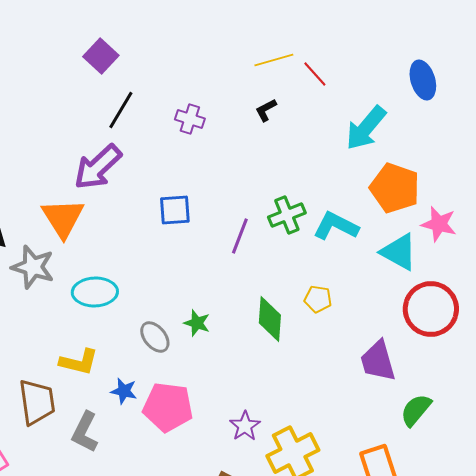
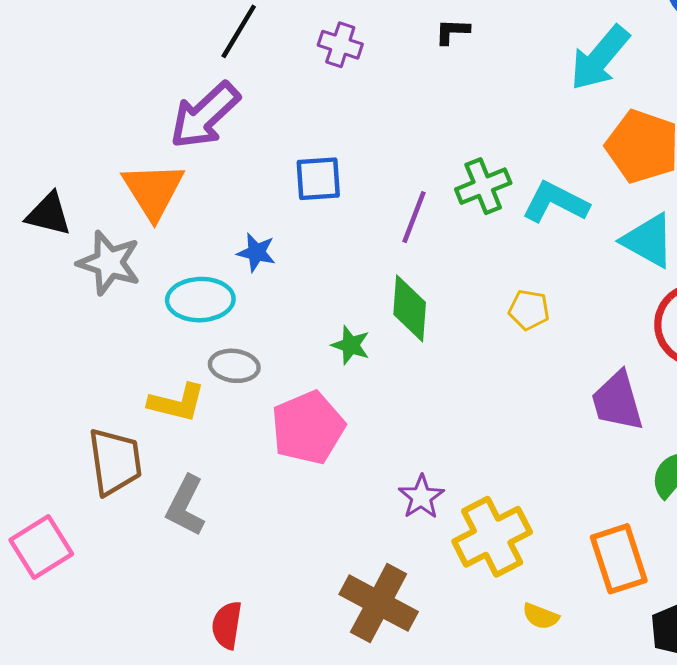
black L-shape: (266, 110) -> (452, 31), turned 30
green diamond: (270, 319) -> (410, 308), moved
gray ellipse: (155, 337) -> (234, 366), moved, turned -44
blue star: (124, 391) -> (256, 252), moved
pink pentagon: (168, 407) -> (308, 428), moved, turned -30

